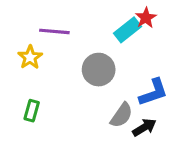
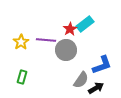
red star: (146, 18) -> (70, 29), moved
purple line: (54, 31) -> (46, 40), moved

